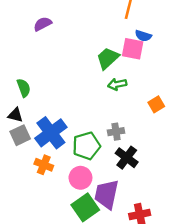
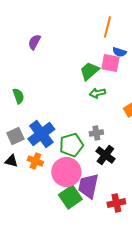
purple semicircle: (43, 24) -> (34, 42), turned -35
black triangle: (15, 115) -> (11, 161), moved
pink circle: (80, 178) -> (66, 172), size x1.5

